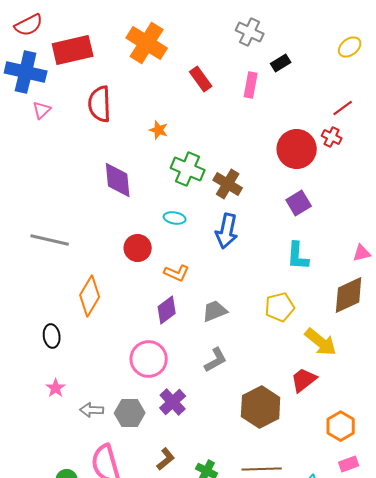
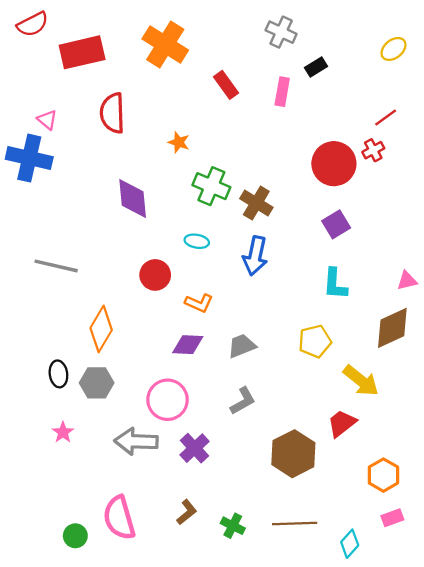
blue cross: (26, 72) -> (29, 158), moved
pink triangle: (42, 110) -> (47, 120), turned -36
red cross: (332, 137) -> (373, 150), turned 36
purple diamond: (167, 310) -> (188, 345), turned 40
gray arrow: (92, 410) -> (136, 441), moved, size x1.6
gray hexagon: (130, 413) -> (97, 383), moved

